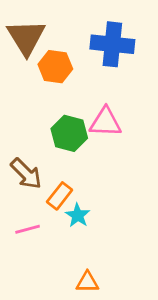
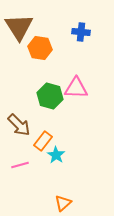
blue cross: (112, 44) -> (81, 32), size x0.6
orange triangle: (87, 282) -> (63, 203), turned -42

